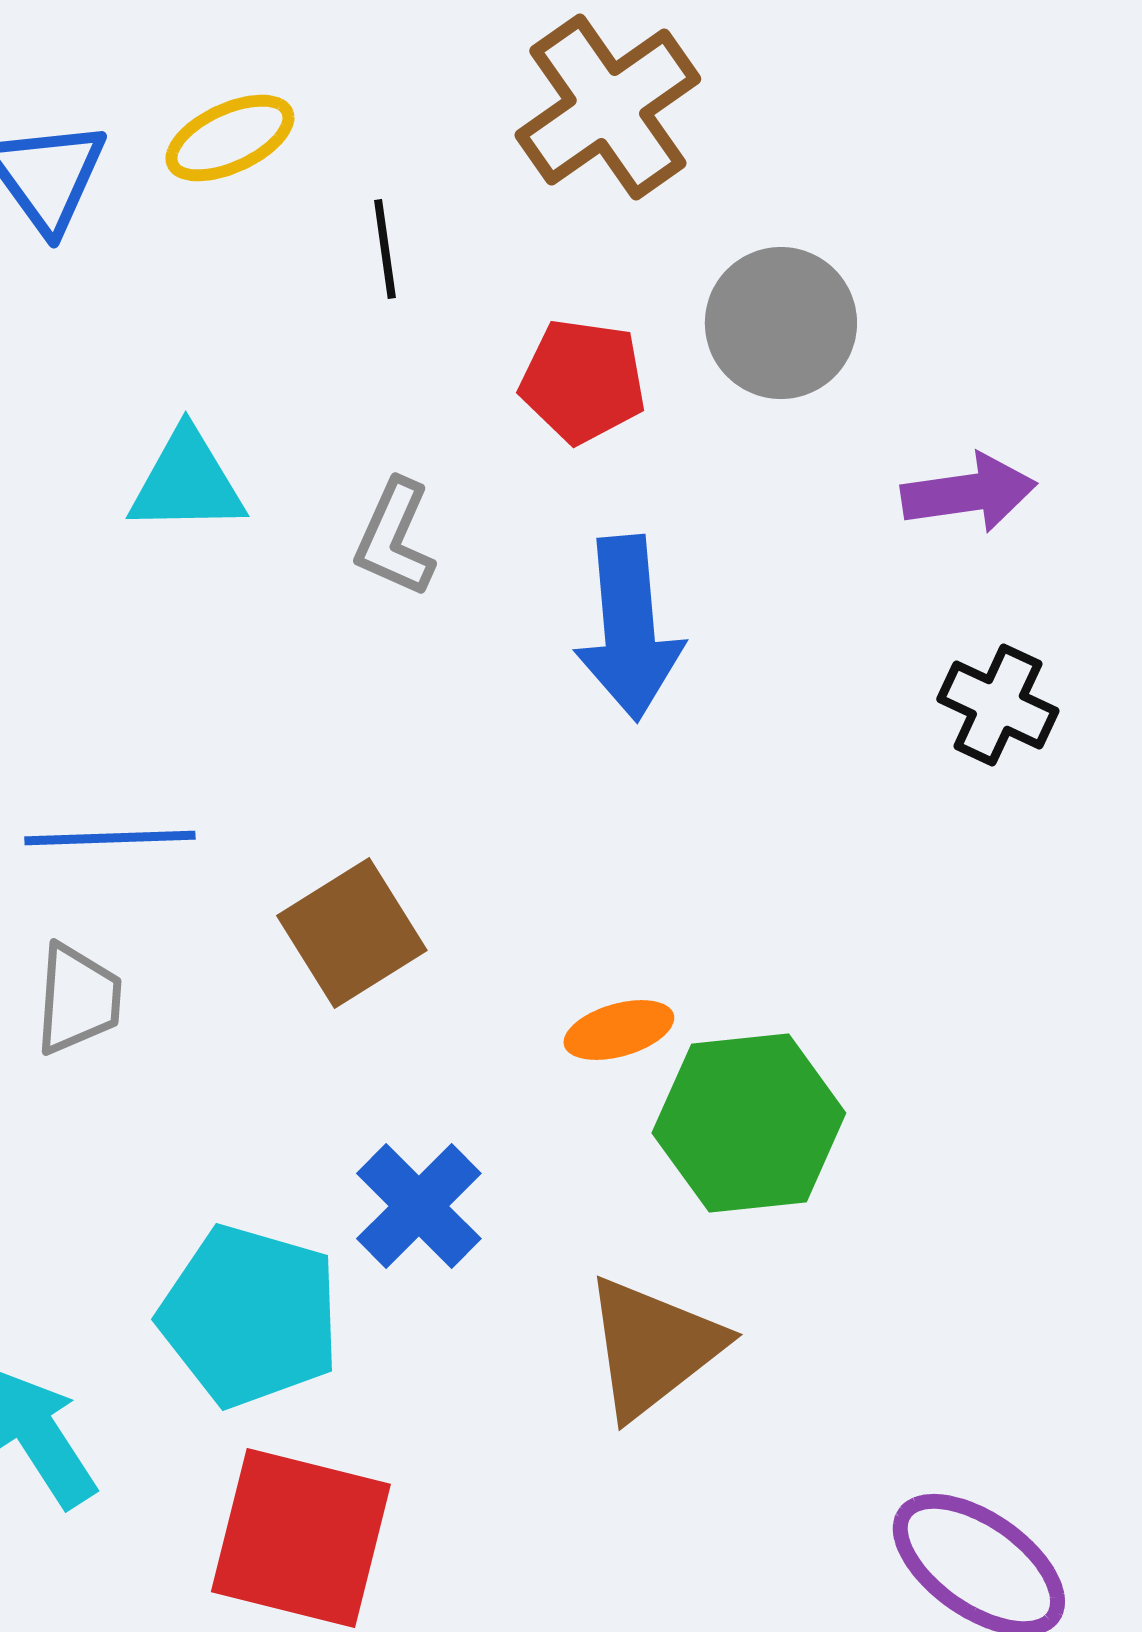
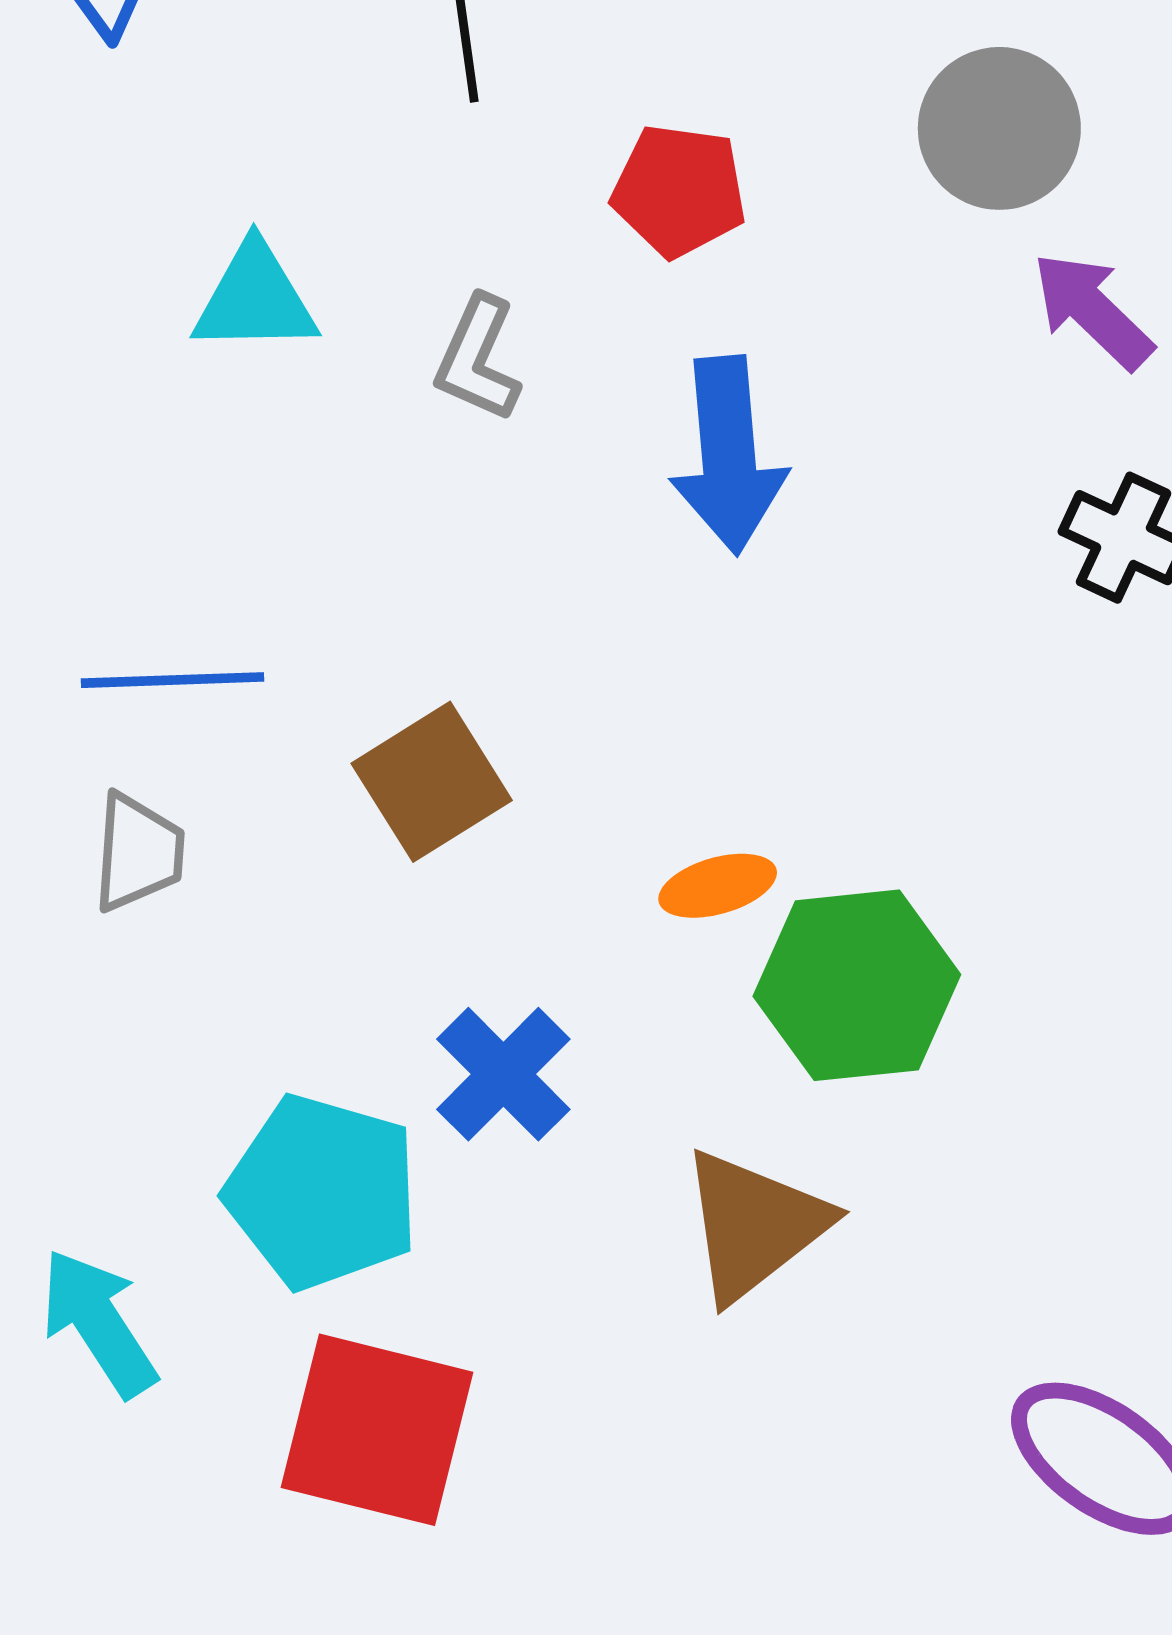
gray circle: (781, 323) -> (999, 128), moved
purple arrow: (969, 493) -> (1093, 311), turned -128

